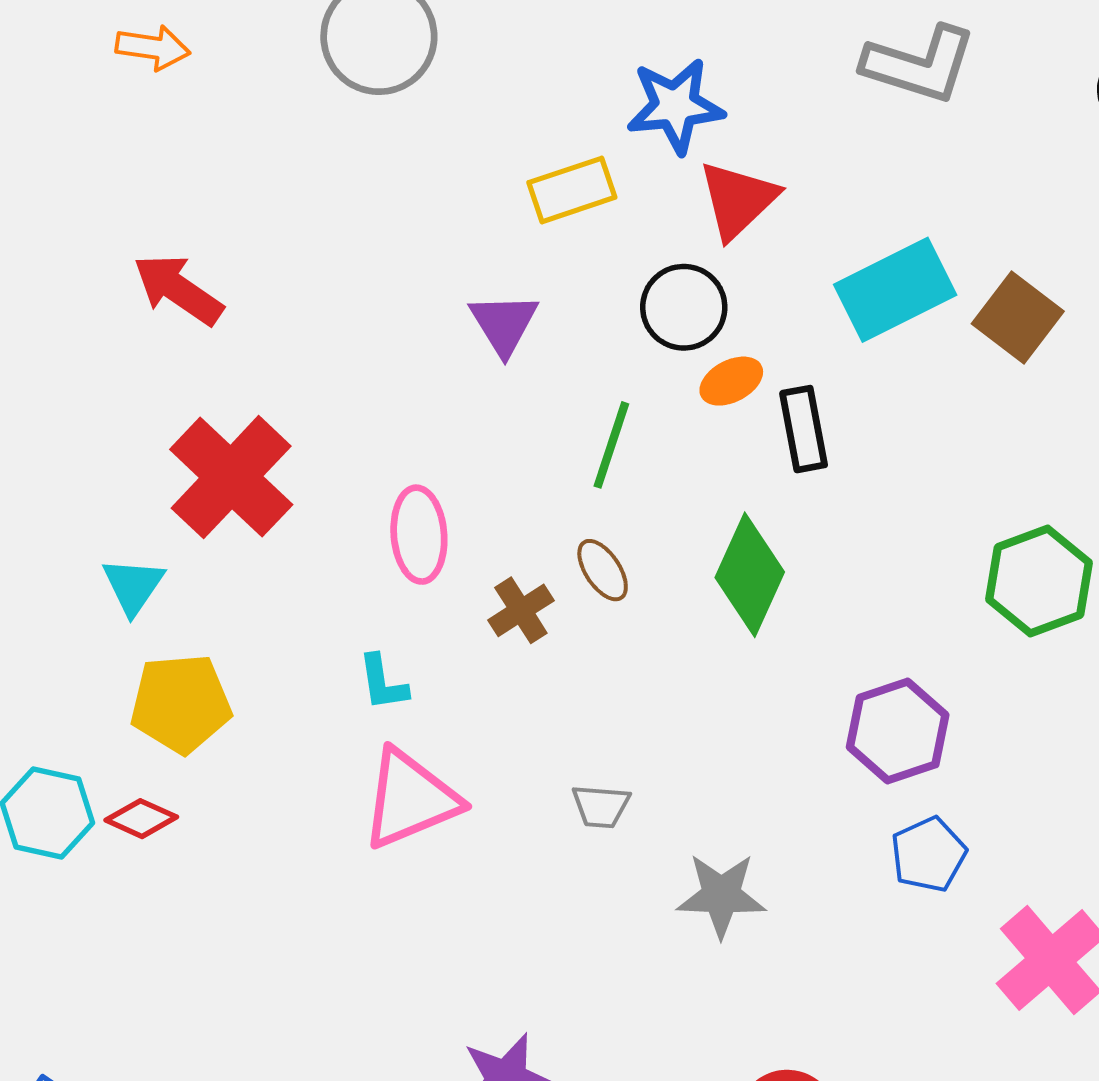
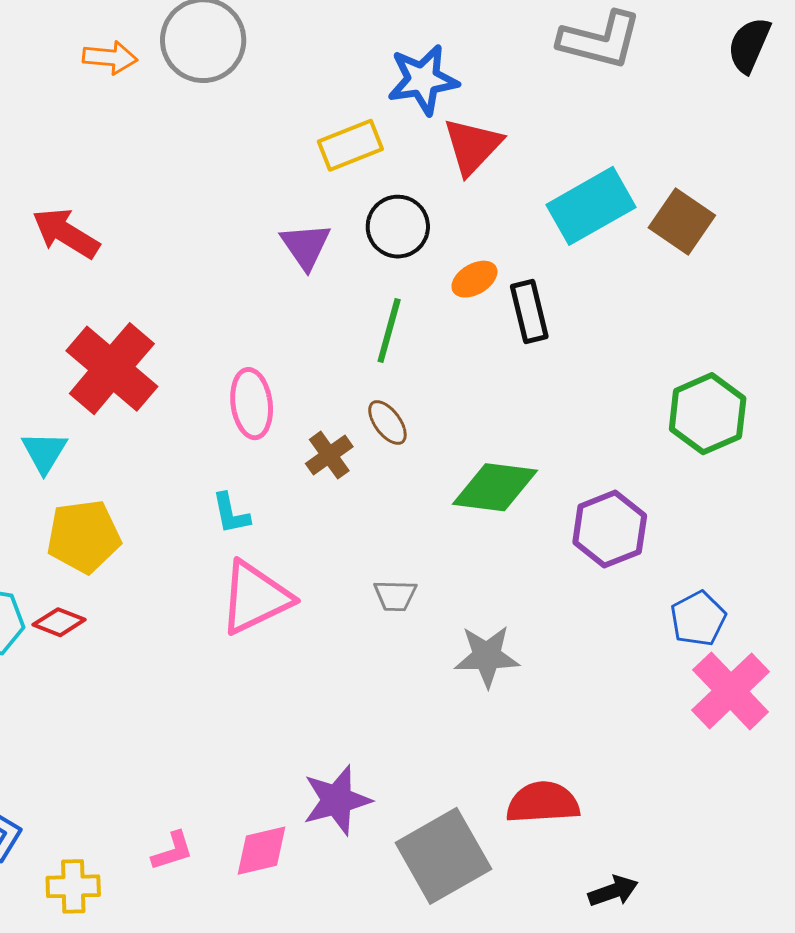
orange arrow: (153, 48) -> (110, 58), moved
black circle: (684, 307) -> (398, 227), moved
green diamond: (750, 575) -> (495, 487), moved, turned 76
blue pentagon: (929, 854) -> (698, 619), moved

